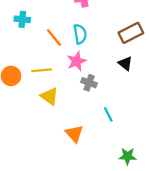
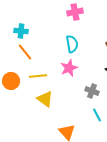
orange line: (54, 37) -> (25, 52), moved
gray cross: (89, 83) -> (92, 91), moved

